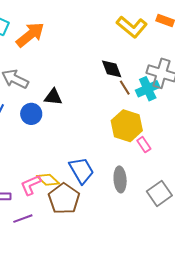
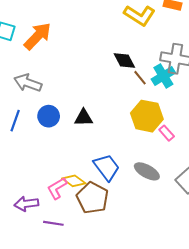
black triangle: (53, 97) -> (84, 118), moved
gray ellipse: (120, 179) -> (147, 171), turned -50
purple line: (23, 219) -> (53, 223), turned 36

